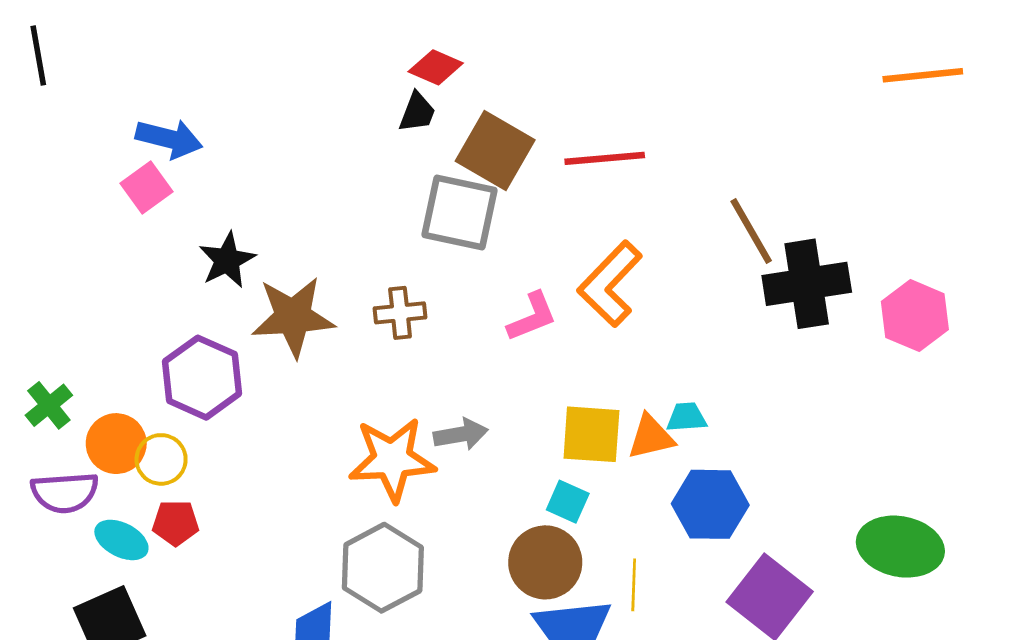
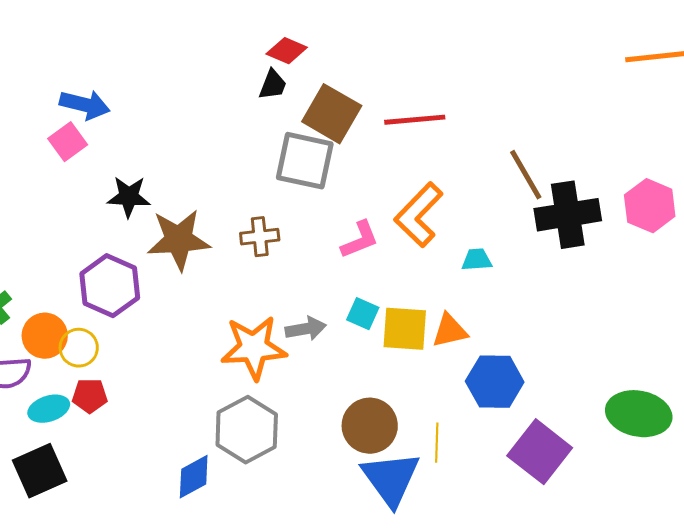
black star: (227, 260) -> (129, 197), turned 30
pink hexagon: (915, 316) -> (650, 206), moved
cyan trapezoid: (687, 417) -> (477, 260), moved
cyan square: (568, 502) -> (363, 314), moved
cyan ellipse: (121, 540) -> (49, 409), turned -45

